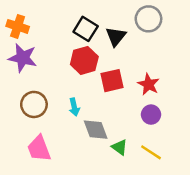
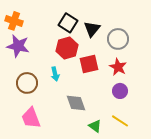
gray circle: (148, 19) -> (118, 39), moved
cyan arrow: (74, 107) -> (55, 74), moved
green triangle: (120, 147) -> (95, 126), moved

